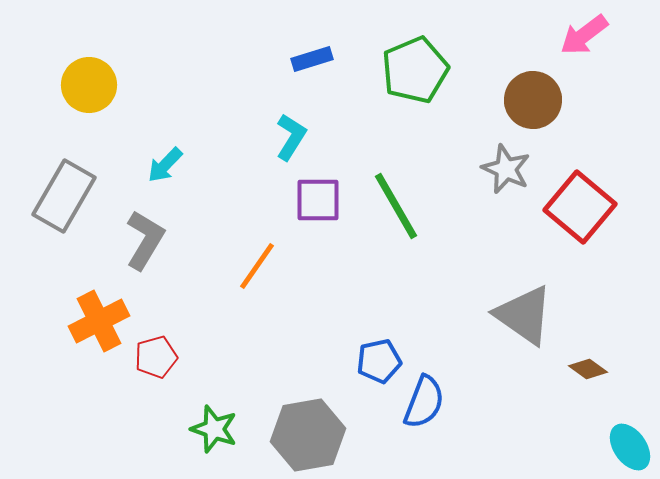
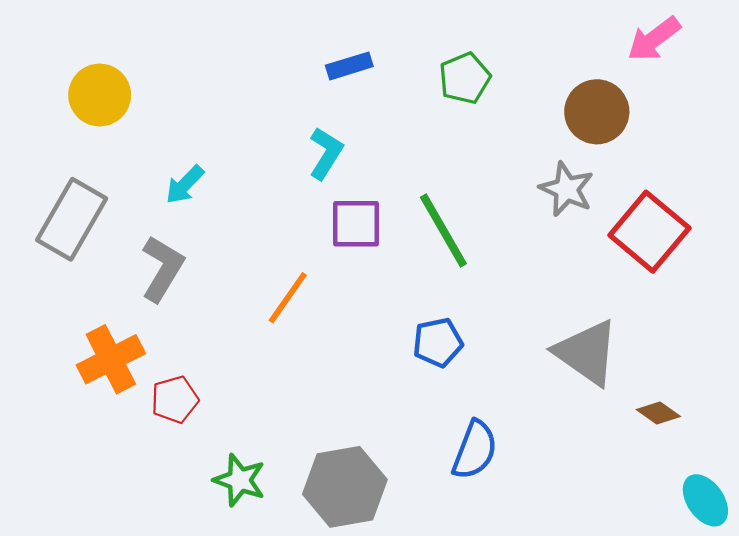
green pentagon: (415, 70) -> (465, 78), size x0.7
blue pentagon: (379, 361) -> (438, 342), moved

